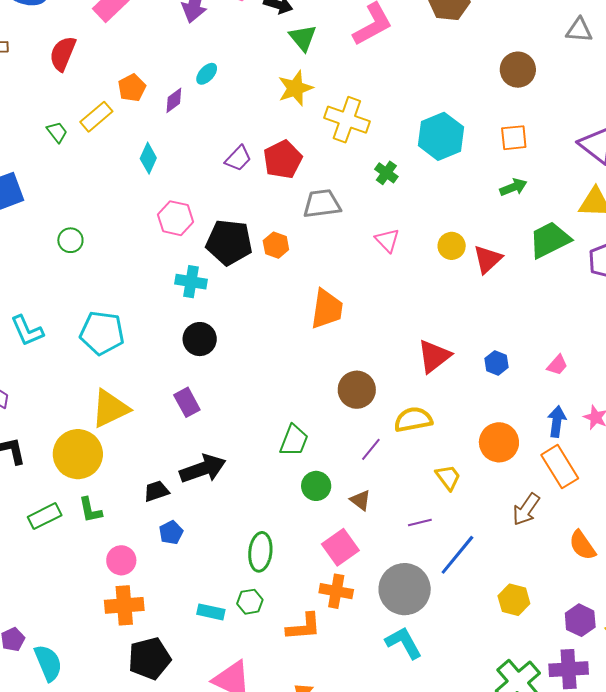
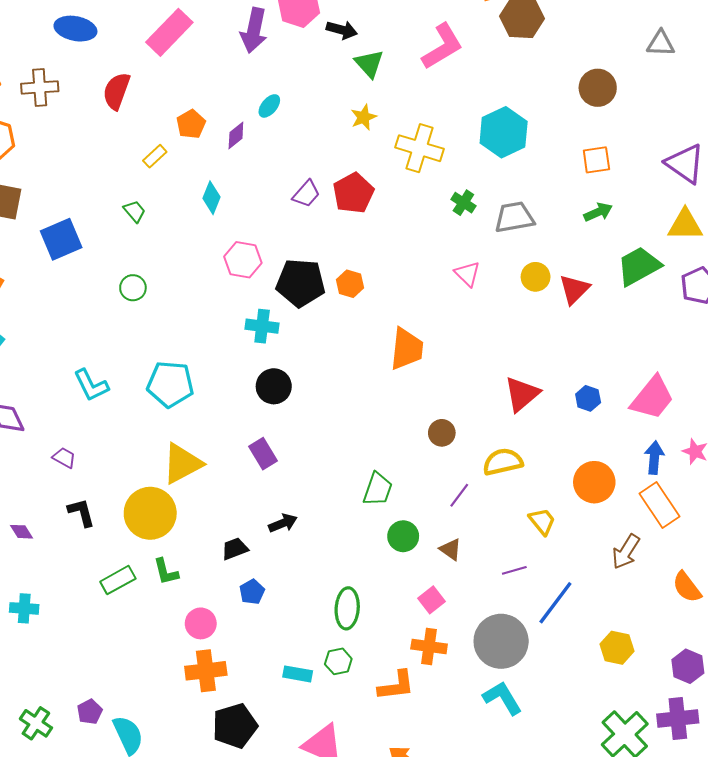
yellow star: (295, 88) -> (364, 117), size x0.7
yellow rectangle: (96, 117) -> (155, 156), size x0.7
green trapezoid: (57, 132) -> (134, 211), moved
cyan hexagon: (441, 136) -> (504, 132), moved
gray trapezoid: (322, 204) -> (514, 217), moved
pink trapezoid: (557, 365) -> (652, 398), size x2.0
brown circle: (357, 390) -> (442, 433), size x0.7
black arrow: (203, 469) -> (283, 523), size x0.6
pink square: (340, 547) -> (432, 600), size x0.7

